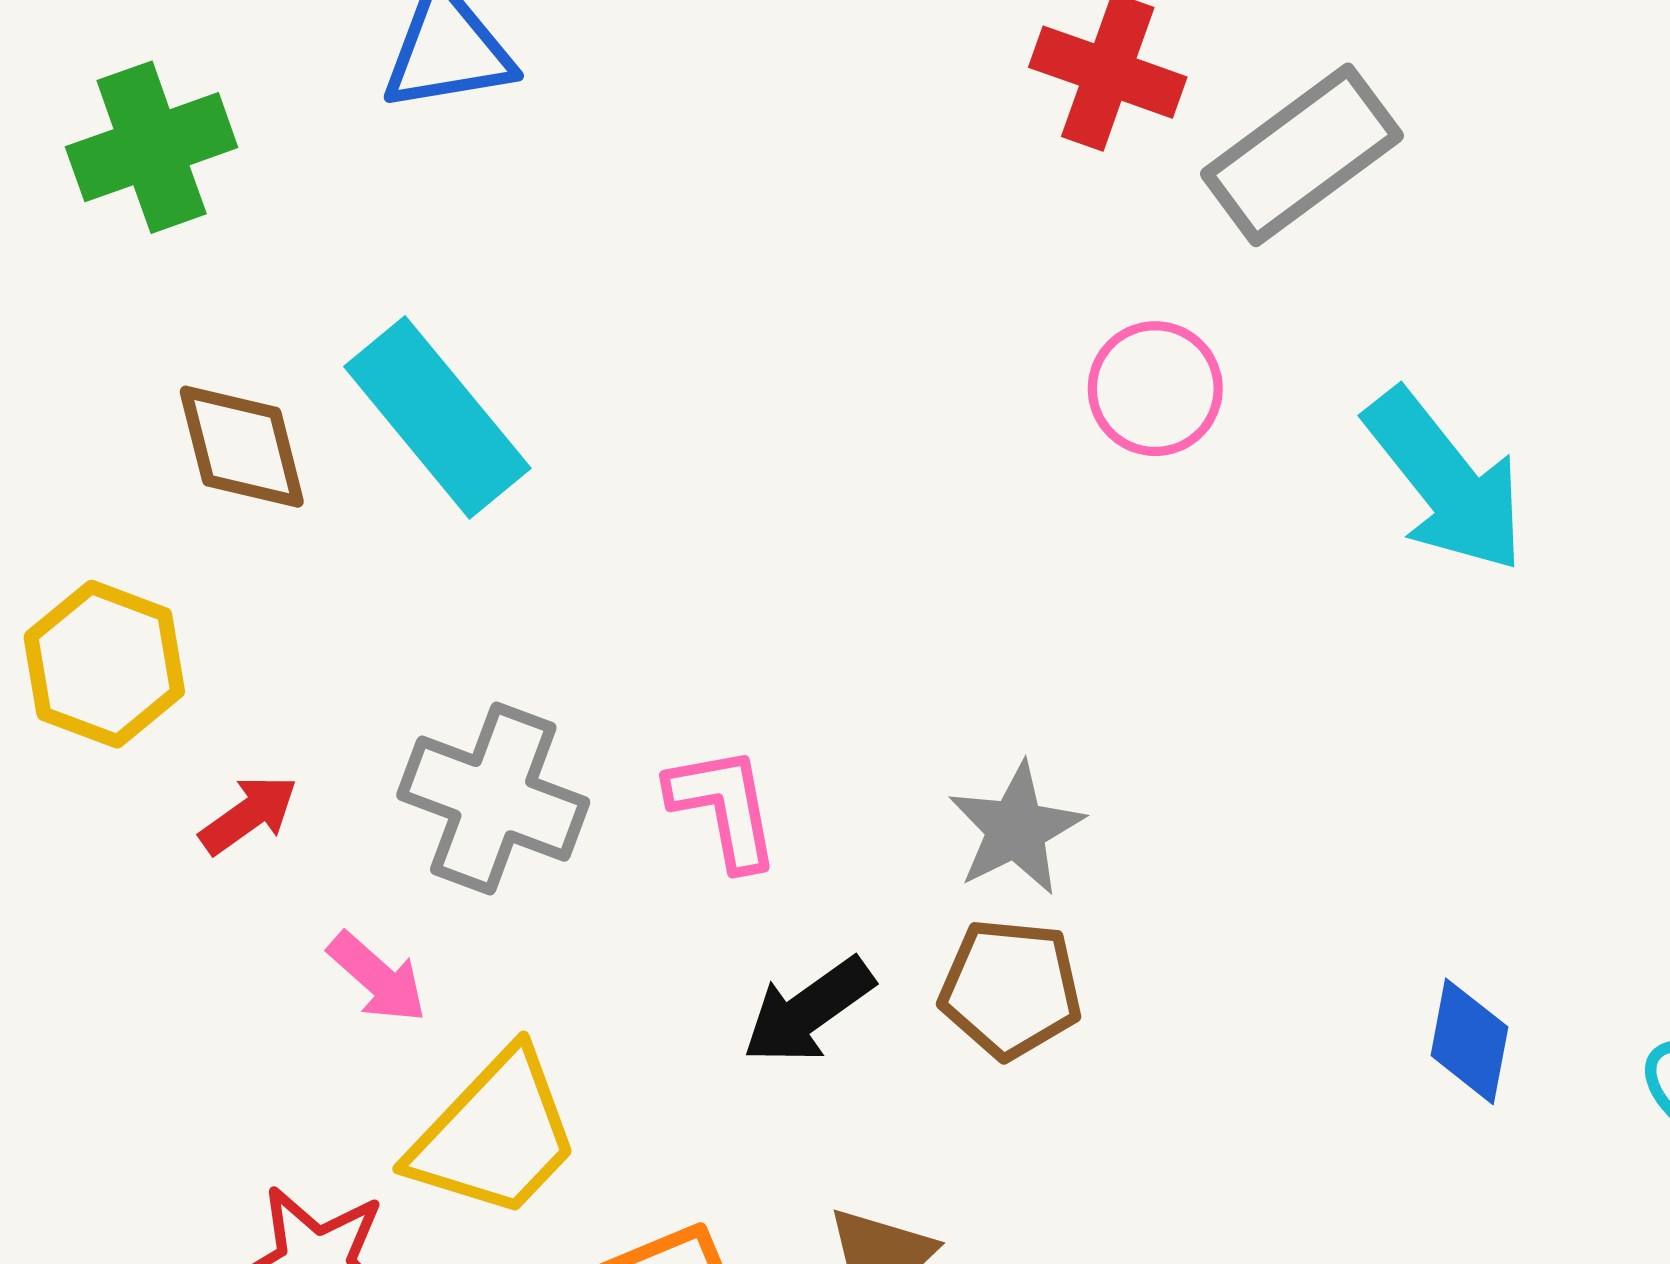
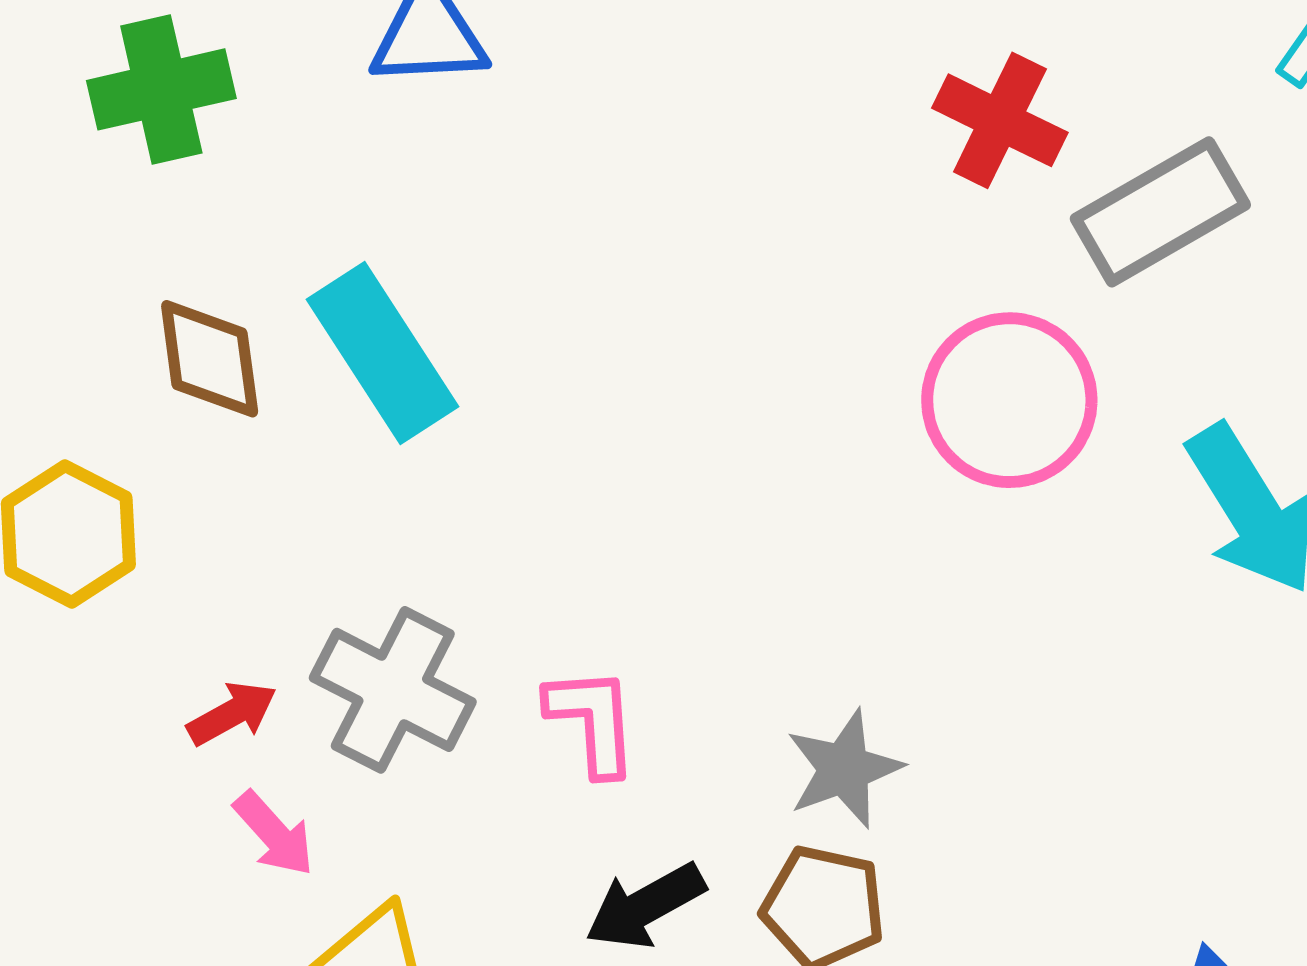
pink circle: (1155, 389) -> (1009, 400), size x1.5
red arrow: (249, 815) -> (232, 713), moved

